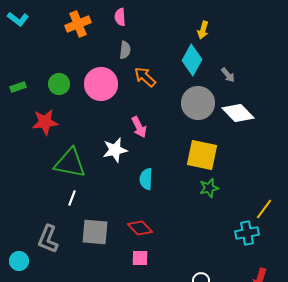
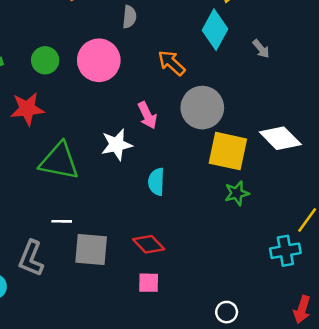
orange arrow: (145, 77) -> (172, 63), moved
gray circle: (198, 103) -> (202, 108), moved
white diamond: (238, 113) -> (280, 138), moved
white line: (72, 198) -> (62, 221), moved, turned 70

